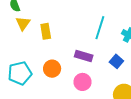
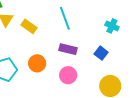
cyan line: (100, 28) -> (65, 18), moved, turned -35
yellow rectangle: (46, 31) -> (29, 26), turned -42

